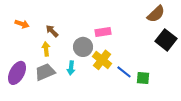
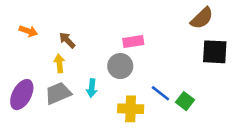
black square: (166, 40) -> (215, 52), turned -35
gray circle: (83, 47) -> (120, 66), moved
yellow cross: (102, 60) -> (131, 109), moved, turned -36
green square: (143, 78) -> (185, 101), turned 32

